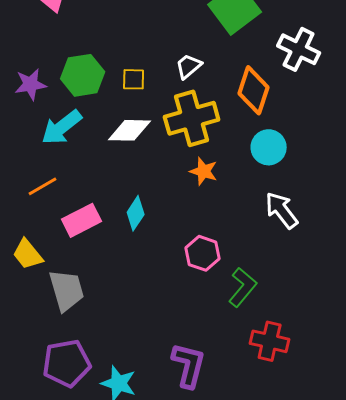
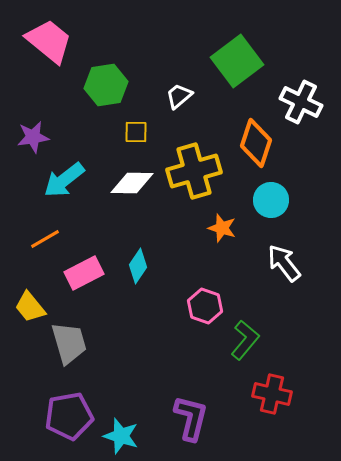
white trapezoid: (189, 66) -> (179, 96), moved
green hexagon: (83, 75) -> (106, 85), moved
orange star: (204, 171) -> (222, 228), moved

